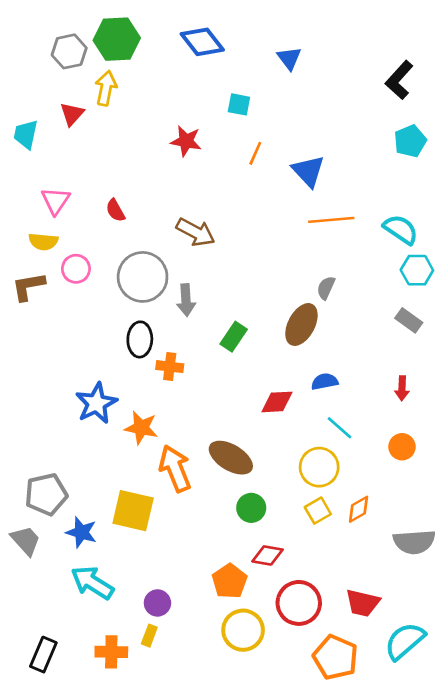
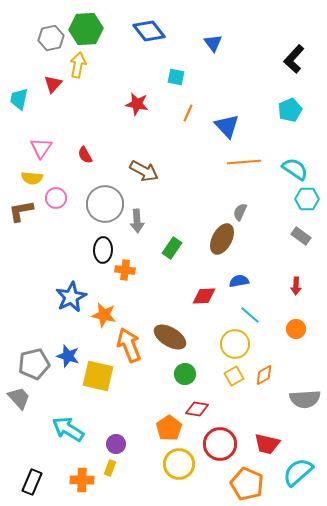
cyan pentagon: (410, 141) -> (290, 110), moved
blue star: (81, 532) -> (68, 356), moved

